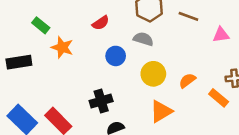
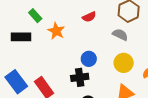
green rectangle: (41, 25) -> (35, 16), moved
blue circle: (116, 56) -> (89, 59), moved

